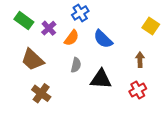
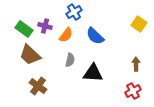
green rectangle: (24, 21) -> (24, 29), moved
purple cross: (49, 28) -> (45, 26), turned -32
brown arrow: (140, 60) -> (136, 64), moved
red cross: (138, 90) -> (133, 91), moved

